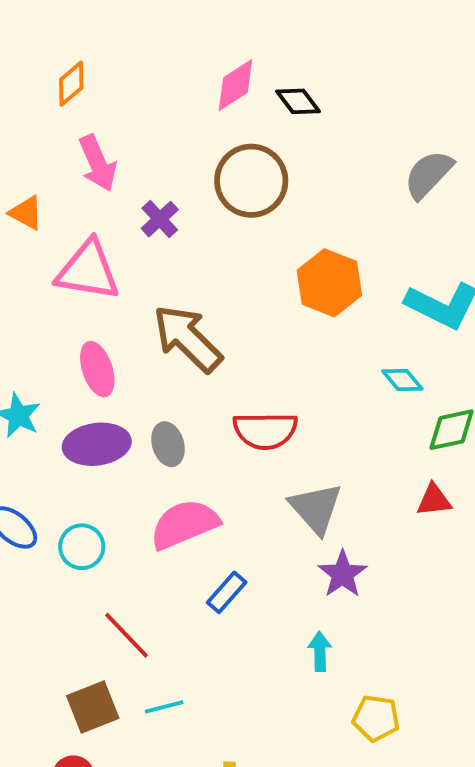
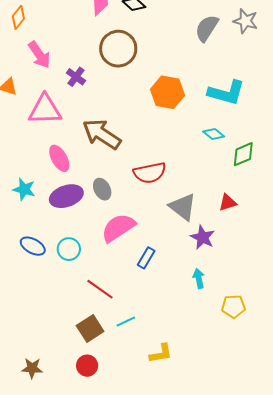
red triangle: (434, 500) -> (228, 203), moved

